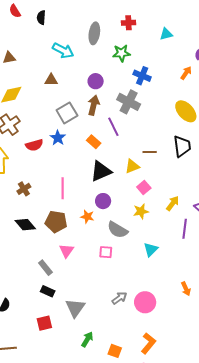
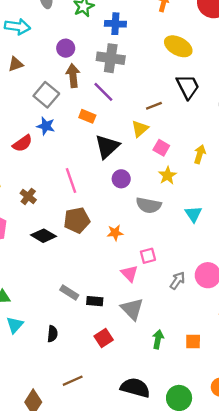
orange star: (87, 217) -> (115, 233), moved
pink triangle: (66, 251) -> (129, 273), moved
pink square: (106, 252) -> (148, 256), moved
gray rectangle: (45, 268) -> (69, 292), moved

